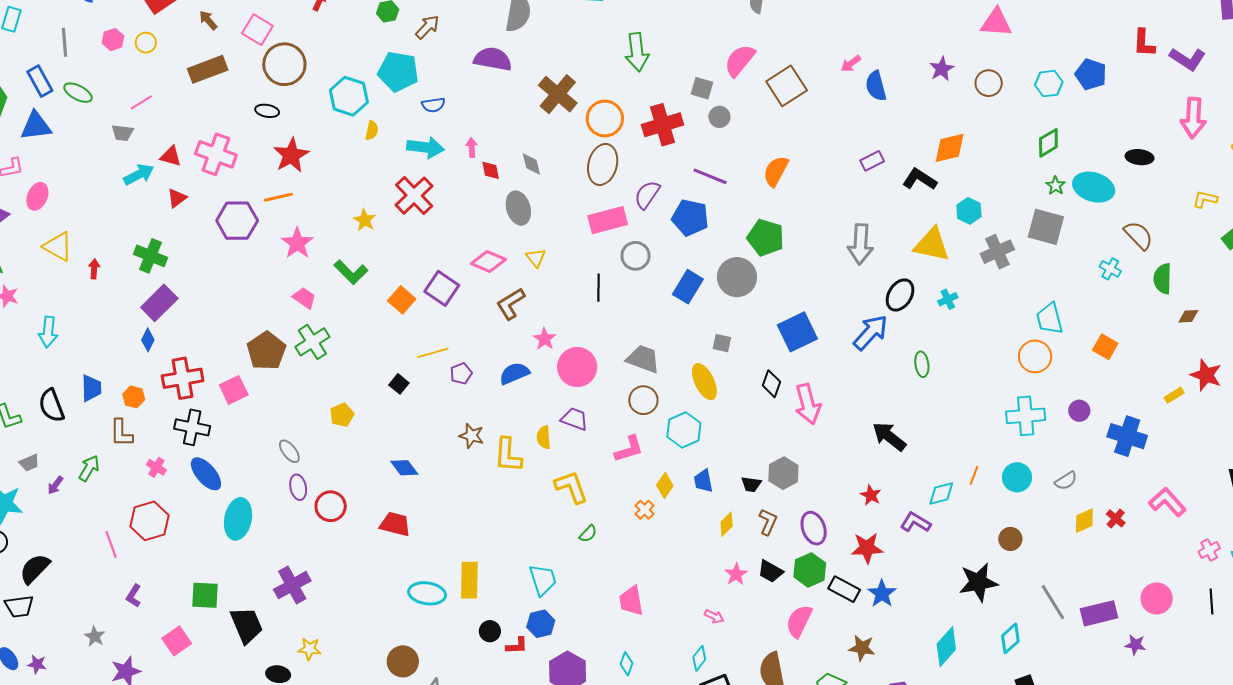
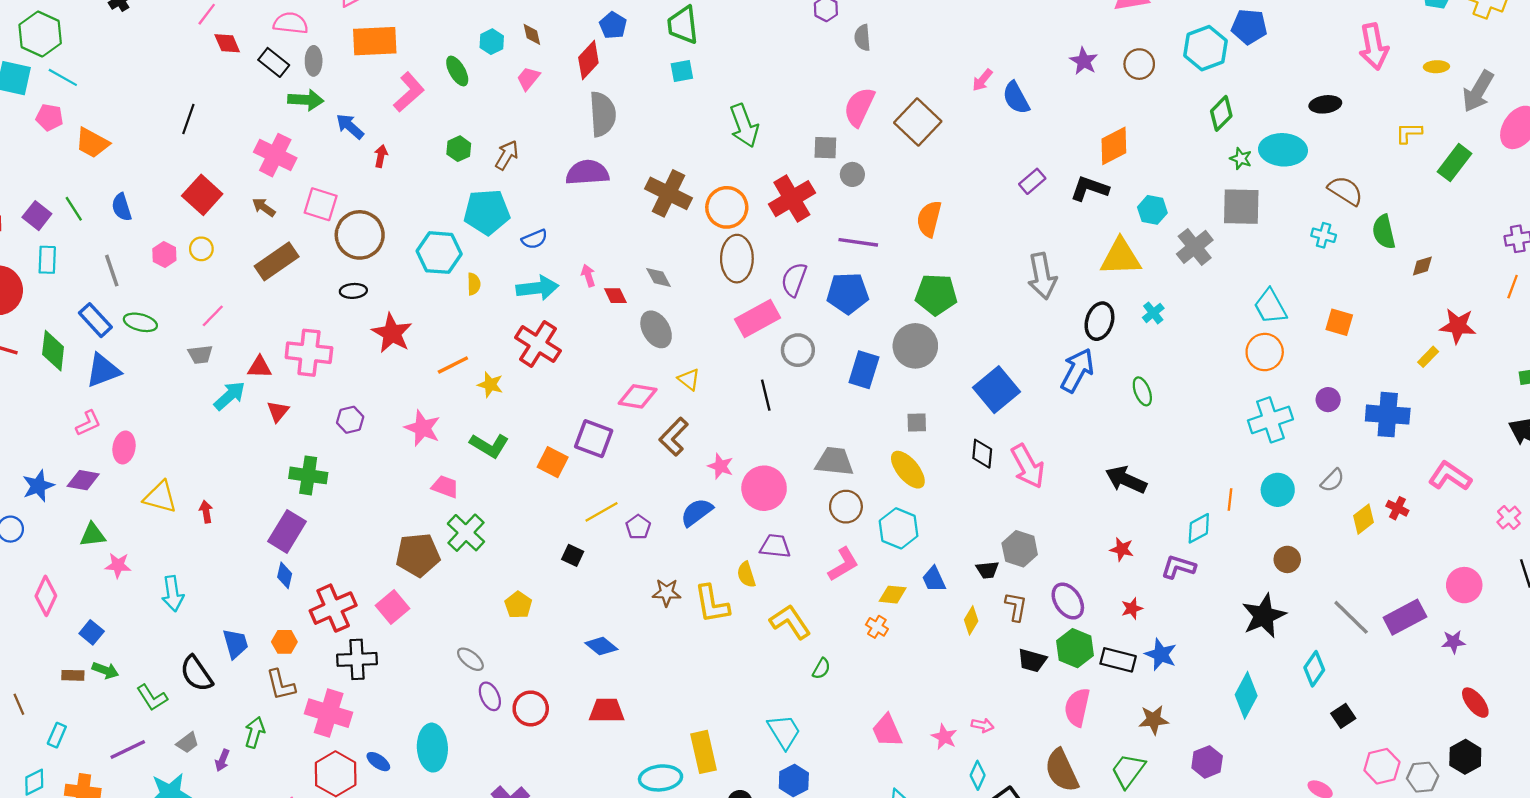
cyan hexagon: (1049, 84) -> (1206, 48), size x1.4
orange line: (278, 197) -> (453, 365), moved
purple hexagon: (237, 221) -> (350, 420), size x0.6
green cross: (151, 256) -> (308, 475), moved
brown pentagon: (266, 351) -> (418, 555), turned -30
pink cross: (156, 467) -> (329, 713), size x2.0
blue ellipse: (206, 474) -> (378, 762), moved, size x0.6
yellow diamond: (665, 485) -> (893, 595), turned 75
red star: (867, 548) -> (1132, 608), size x0.6
pink star: (736, 574) -> (944, 737), moved

